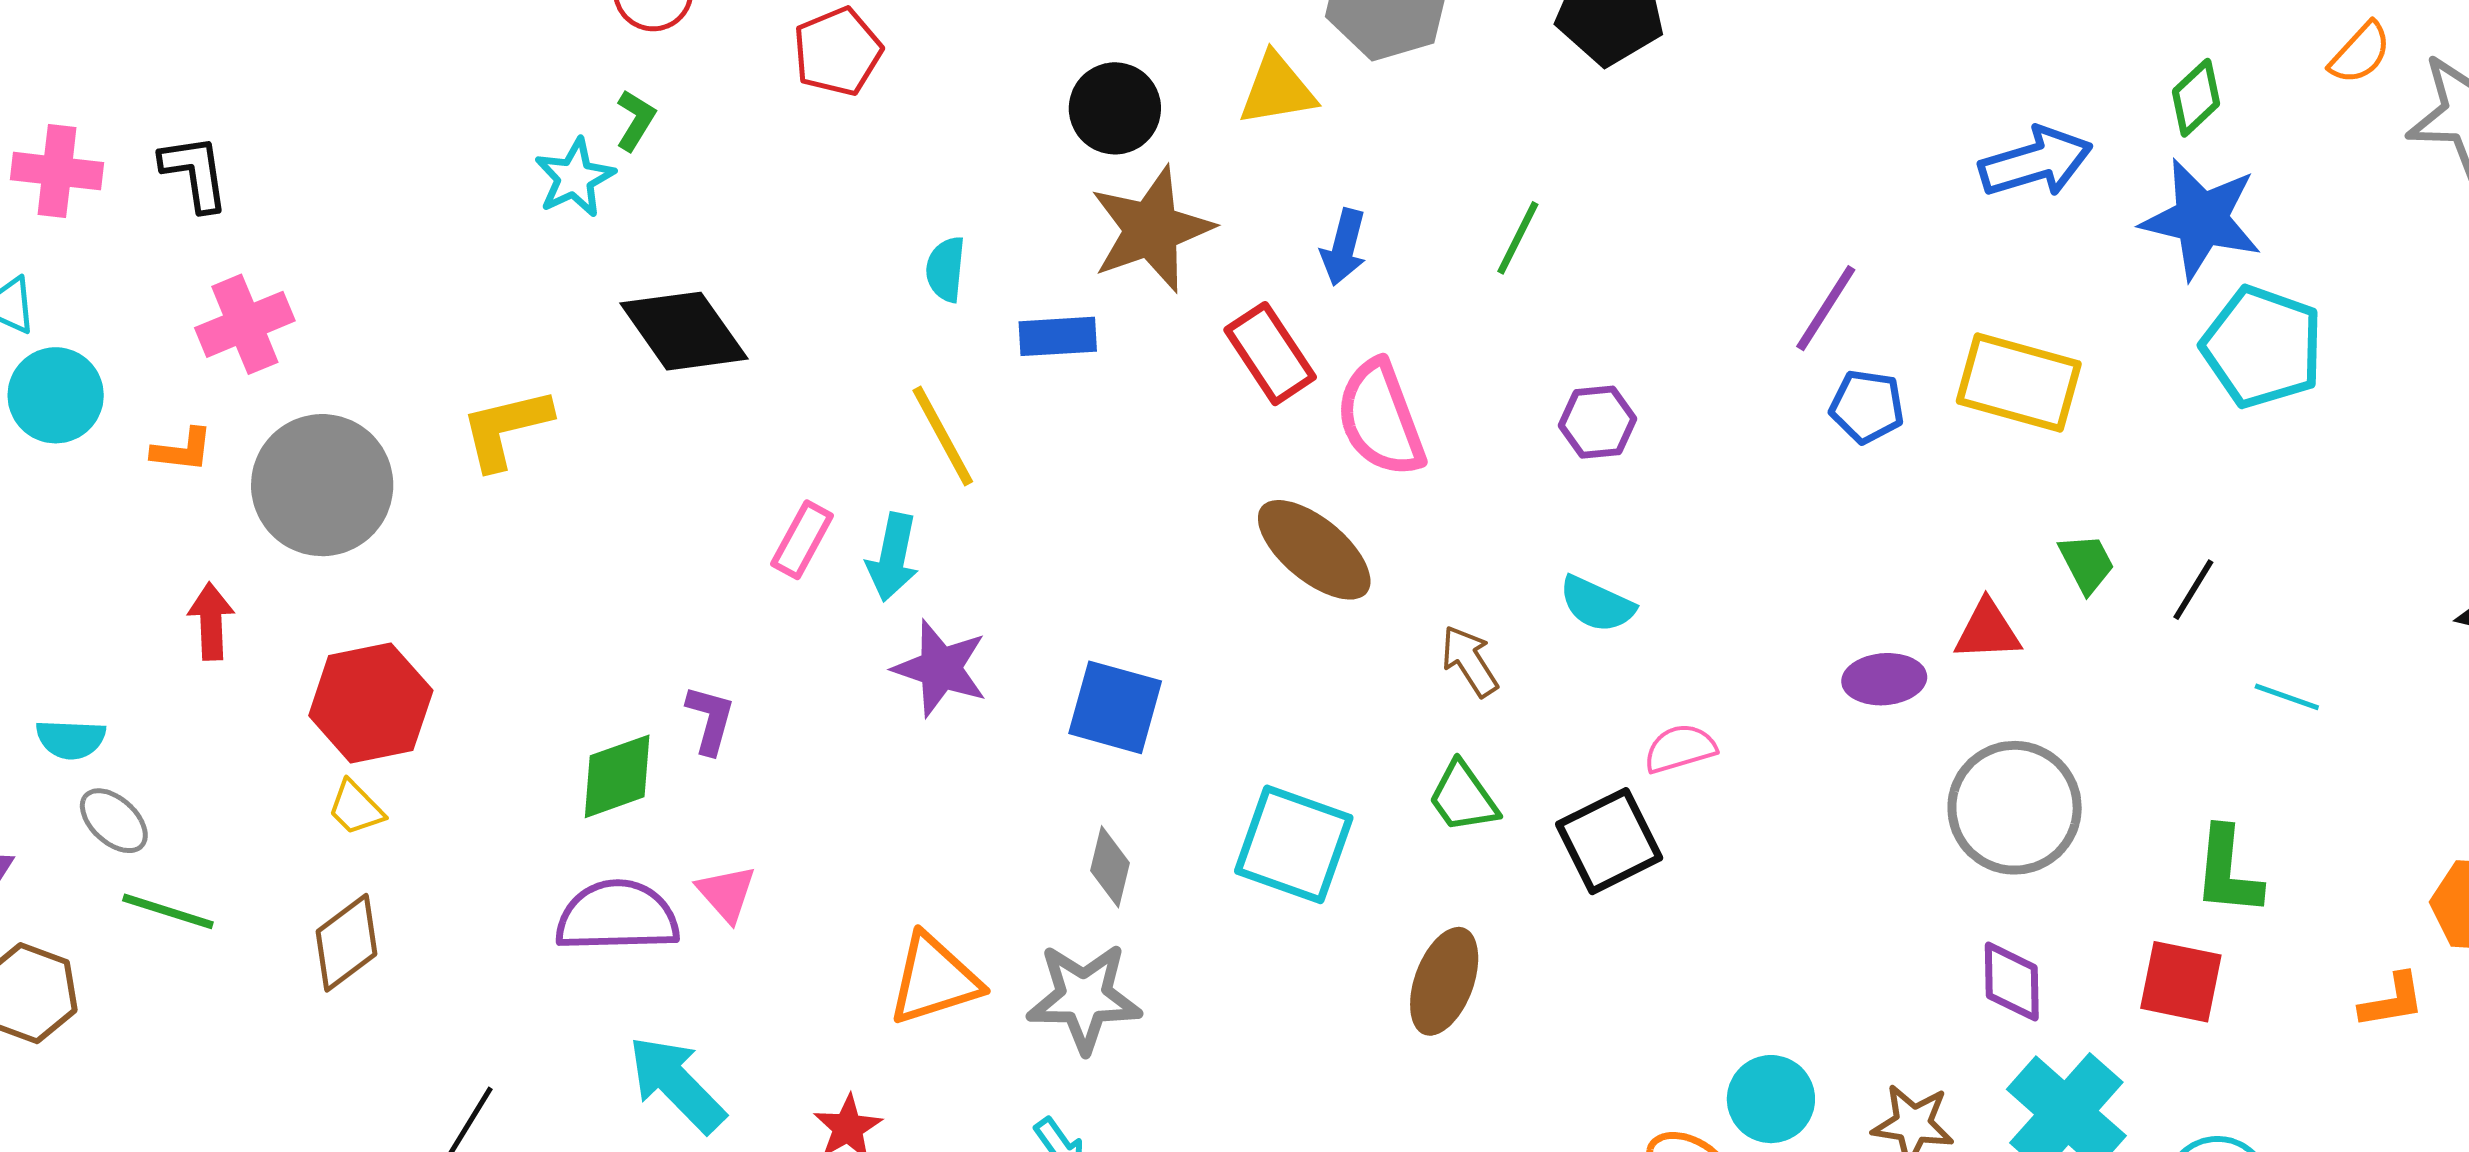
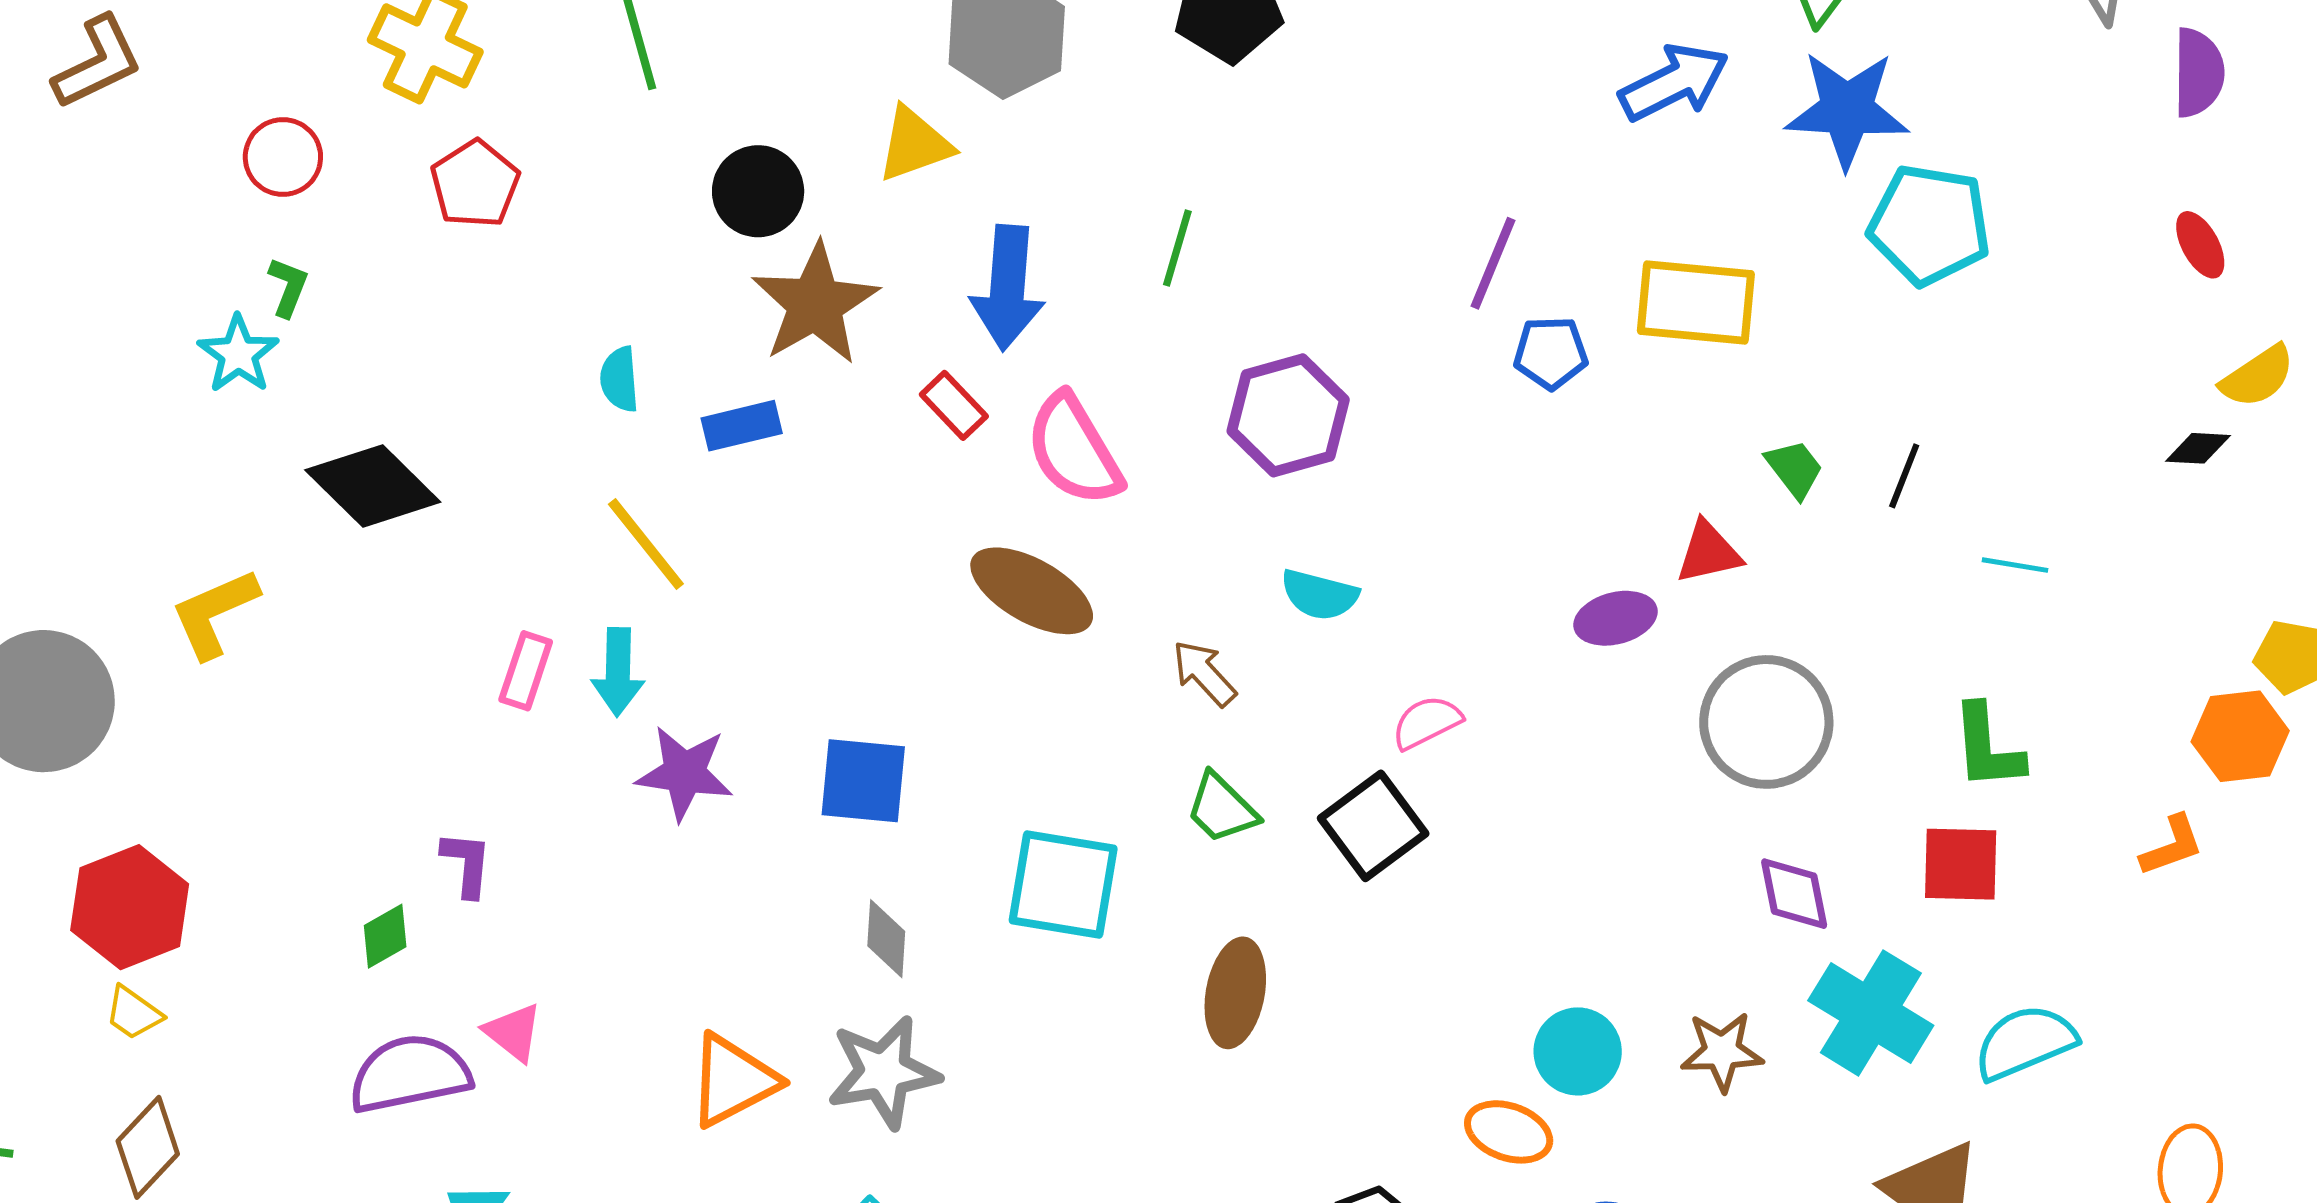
blue arrow: (1344, 247) -> (1008, 288), size x1.6
red rectangle: (1270, 354) -> (954, 405), size x0.7
purple hexagon: (1597, 422) -> (1288, 415), size x1.6
green diamond: (617, 776) -> (385, 936), size x0.7

